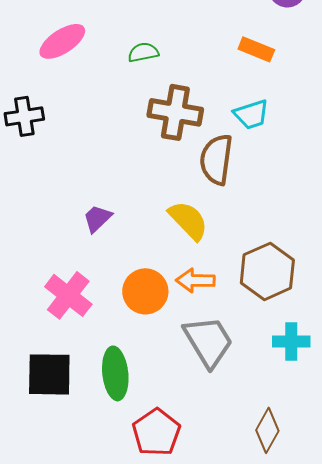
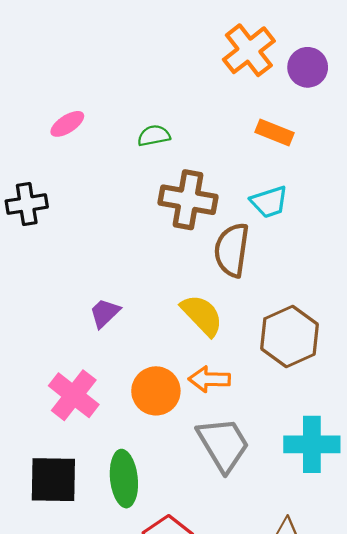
pink ellipse: (62, 41) -> (67, 124), size x0.7
brown hexagon: (267, 271) -> (289, 336), moved
cyan cross: (291, 341) -> (312, 444), size x1.4

